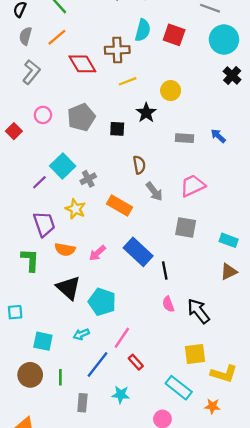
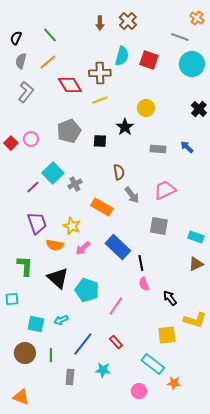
black cross: (232, 75) -> (199, 109), moved
yellow line: (128, 81) -> (100, 100), moved
pink circle: (43, 115) -> (31, 139), moved
yellow star: (75, 209) -> (72, 226), moved
green L-shape: (30, 260) -> (25, 266), moved
pink semicircle: (168, 304) -> (144, 284), moved
black arrow: (198, 311) -> (170, 298), size x0.7
cyan arrow: (81, 334) -> (61, 320), moved
pink line: (122, 338) -> (116, 306), moved
yellow L-shape: (224, 374) -> (195, 320), moved
orange star: (212, 406) -> (174, 383), moved

